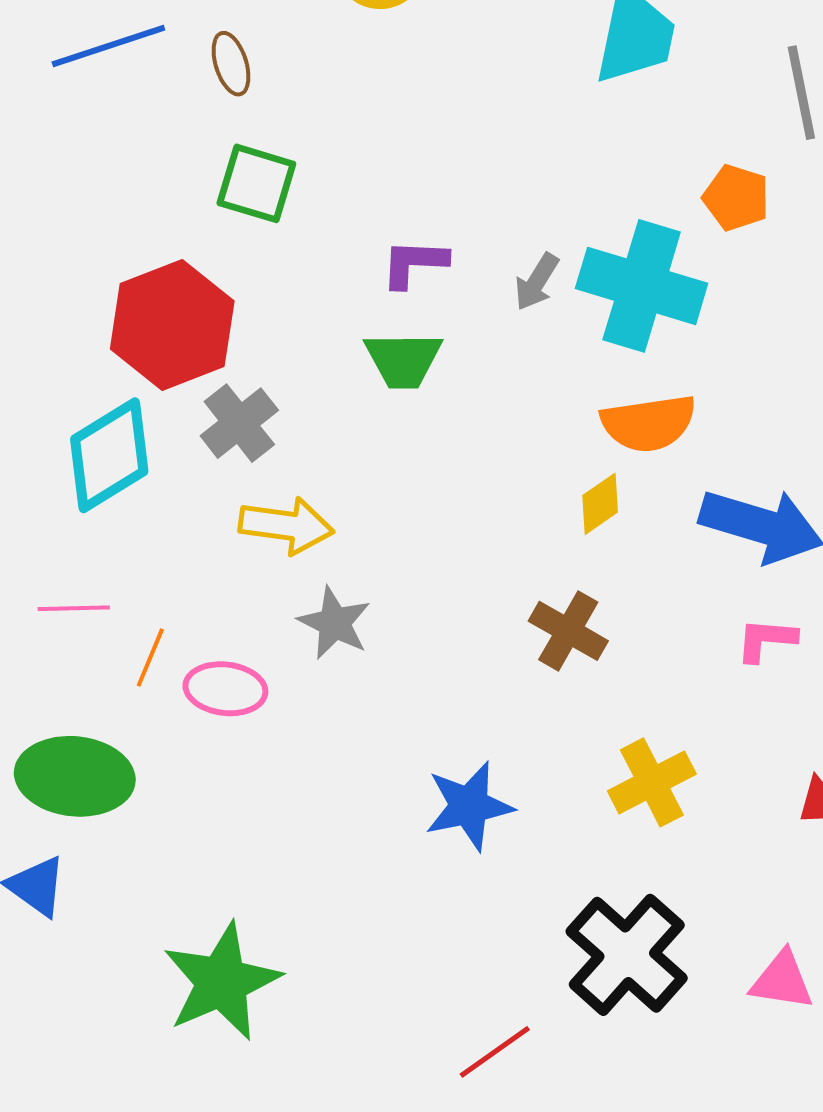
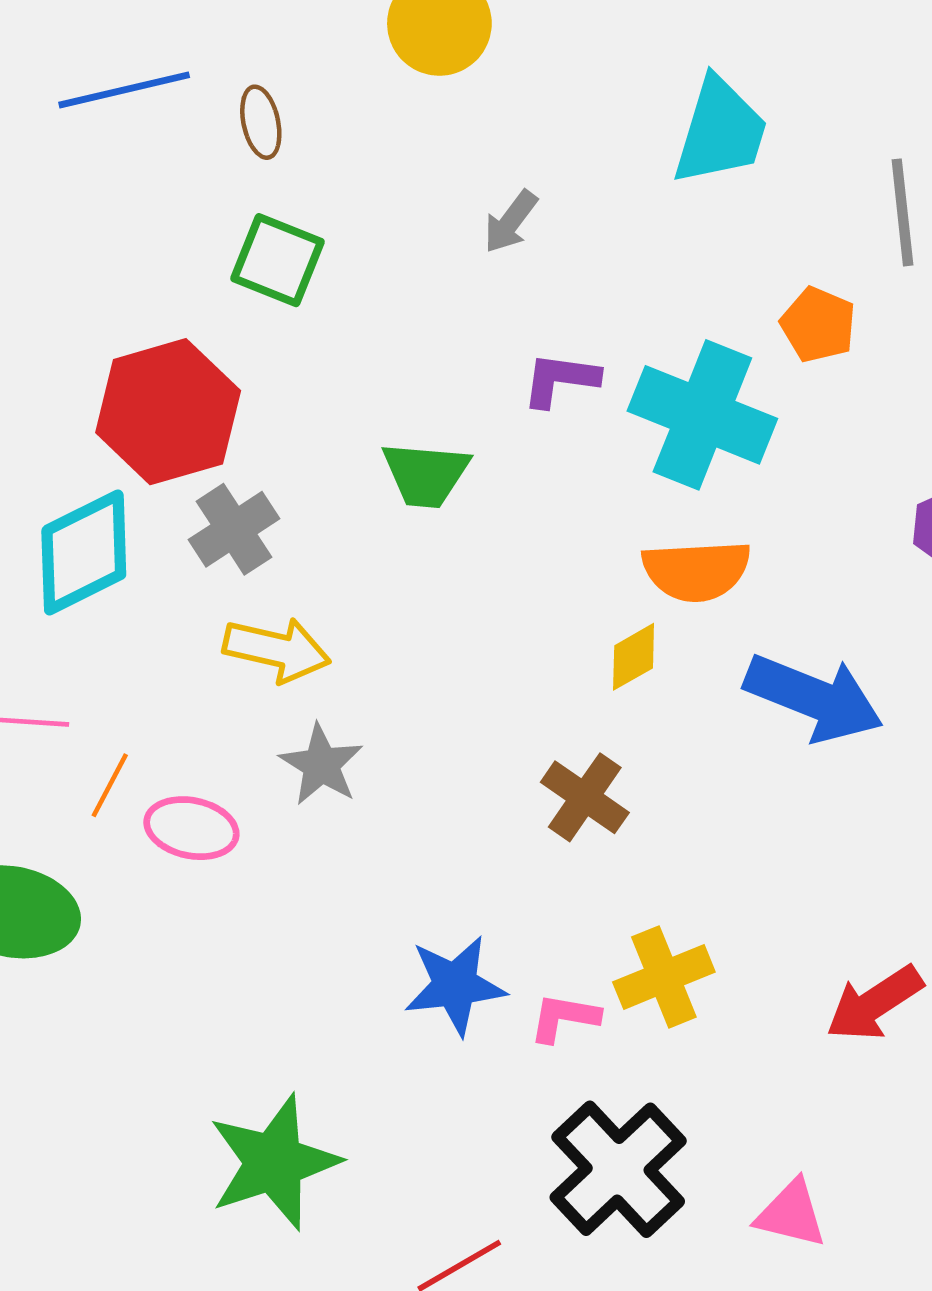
purple L-shape: (414, 263) -> (560, 380), moved
gray arrow: (537, 282) -> (511, 222), moved
pink L-shape: (766, 640) -> (564, 1018), moved
green star: (222, 982) -> (274, 1162), moved

